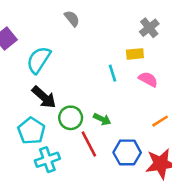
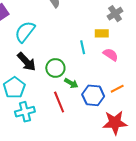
green circle: (71, 118) -> (55, 68), moved
blue hexagon: (127, 152) -> (93, 95), moved

